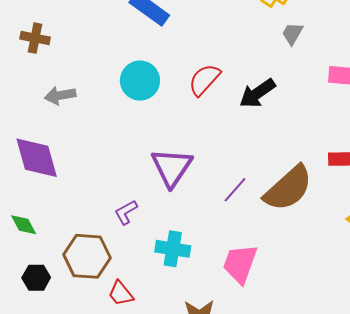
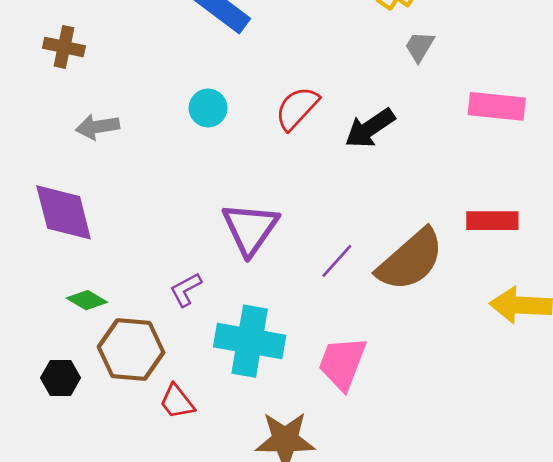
cyan circle: (140, 81) -> (208, 108), size x0.7
green diamond: (24, 225) -> (87, 300), moved, turned -32
cyan cross: (173, 249) -> (250, 341), size x1.4

